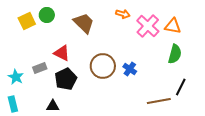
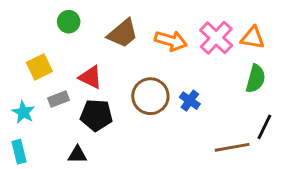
orange arrow: (123, 14) -> (171, 41), moved, size x1.5
yellow square: (27, 21) -> (39, 67), moved
brown trapezoid: (84, 23) -> (123, 33), turned 95
black pentagon: (66, 79) -> (96, 115), turned 30

